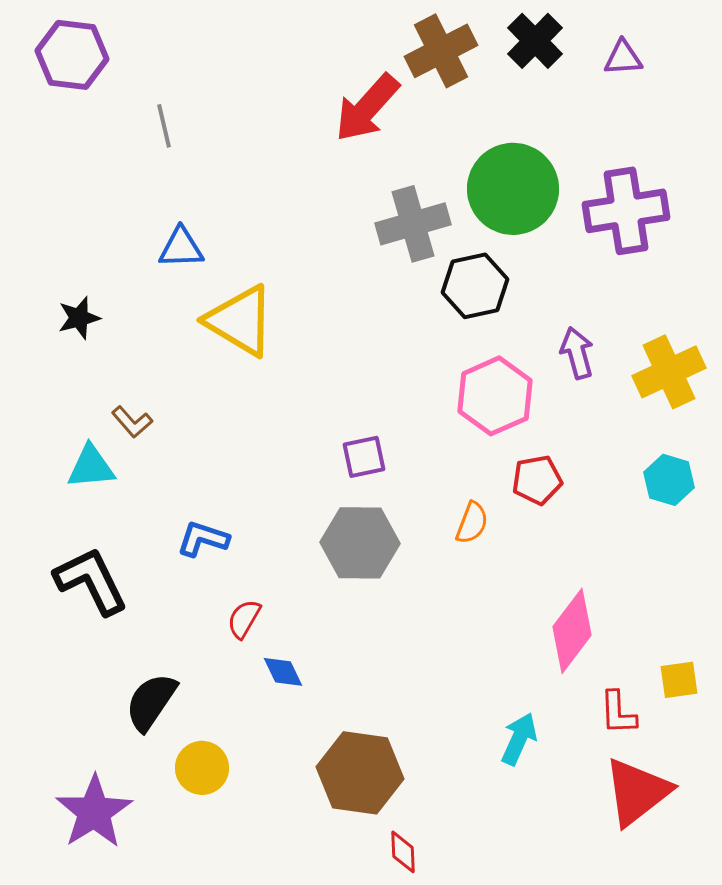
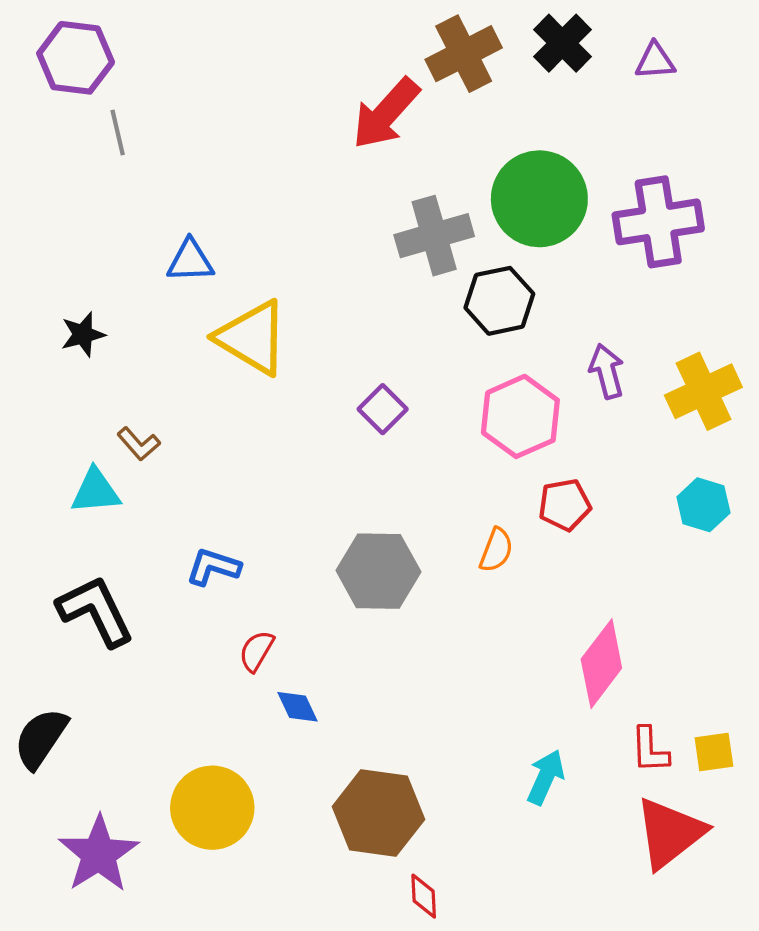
gray line: (164, 126) -> (118, 133), moved
purple square: (364, 457) -> (383, 409), moved, turned -33
yellow square: (679, 680) -> (714, 752), moved
black semicircle: (151, 702) -> (41, 738), moved
yellow circle: (202, 768) -> (212, 808), size x1.5

